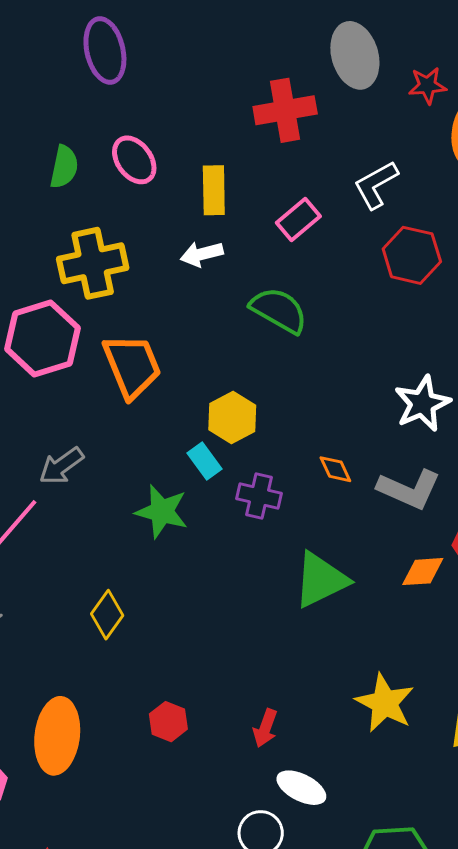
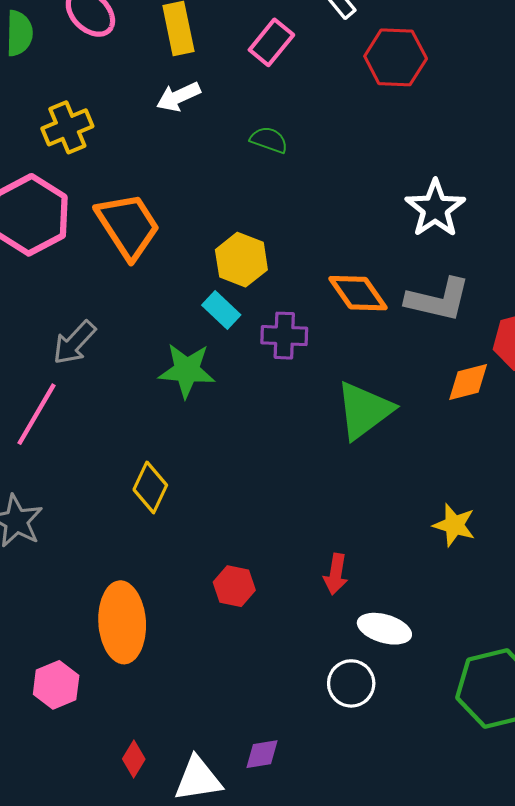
yellow cross: (93, 263) -> (67, 127), size x0.7
green semicircle: (279, 310) -> (269, 140), size x0.6
orange diamond: (335, 469) -> (358, 293), size x1.6
yellow star: (385, 703) -> (454, 525), size x0.7

